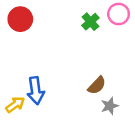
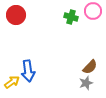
green cross: (90, 22) -> (71, 17), turned -32
brown semicircle: (97, 85) -> (90, 67), moved

